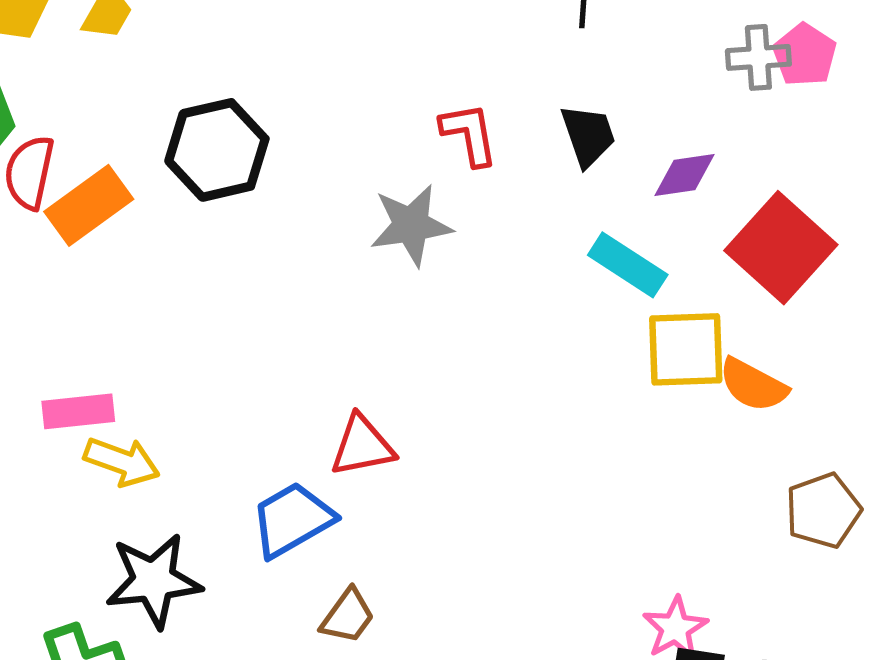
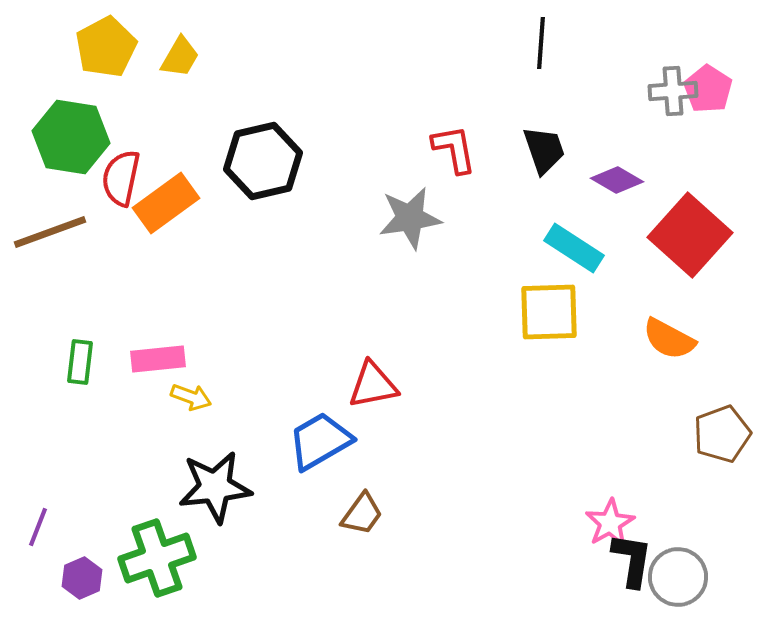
purple diamond: (684, 175) -> (617, 180), turned 39
yellow square: (686, 349) -> (549, 312), moved
yellow arrow: (122, 462) -> (191, 397), size x0.7

